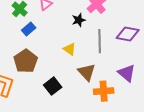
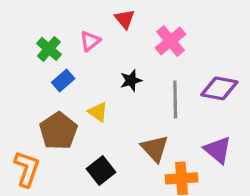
black star: (79, 20) -> (131, 80), moved
yellow triangle: (70, 49) -> (98, 112), moved

